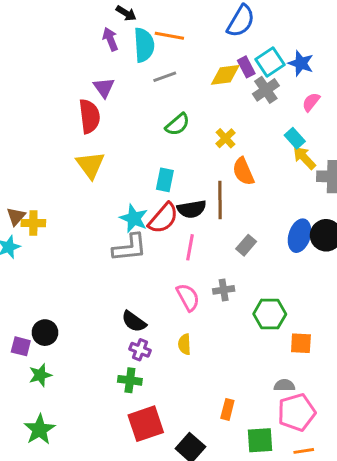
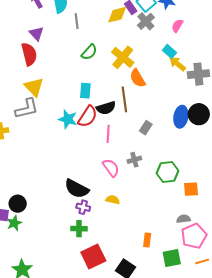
gray line: (165, 77) -> (77, 21), turned -70
yellow cross: (226, 138) -> (123, 57), size x1.6
gray L-shape: (130, 248) -> (27, 109), moved
black semicircle: (134, 322) -> (77, 189), size x1.4
yellow semicircle: (184, 344) -> (113, 200), turned 112
green star: (40, 375) -> (14, 223), moved

